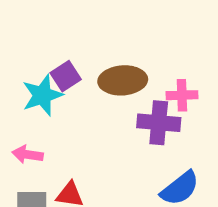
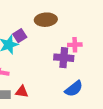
brown ellipse: (123, 80) -> (46, 20), moved

